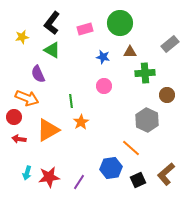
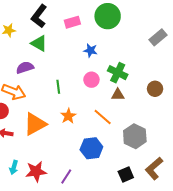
brown triangle: (130, 52) -> (118, 95), moved
green cross: (145, 73) -> (118, 73), moved, turned 30
purple semicircle: (38, 74) -> (25, 68), turned 96
green line: (71, 101) -> (58, 87), moved
gray hexagon: (147, 120) -> (135, 136), moved
orange line: (131, 148) -> (103, 117), moved
blue hexagon: (111, 168) -> (91, 148), moved

